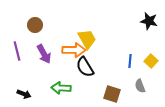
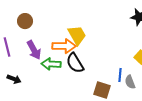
blue line: (130, 61) -> (120, 75), moved
green arrow: (61, 88) -> (51, 64), moved
black arrow: (24, 94) -> (14, 79), moved

